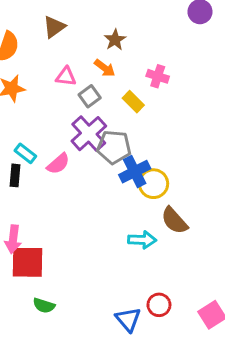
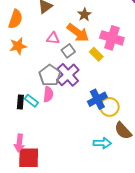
orange arrow: (105, 68) -> (78, 33), size x1.6
pink cross: (158, 76) -> (112, 38), size x1.6
gray pentagon: (114, 147) -> (50, 75), moved, turned 30
cyan rectangle: (25, 153) -> (31, 101), moved
pink semicircle: (58, 164) -> (48, 94), turned -42

